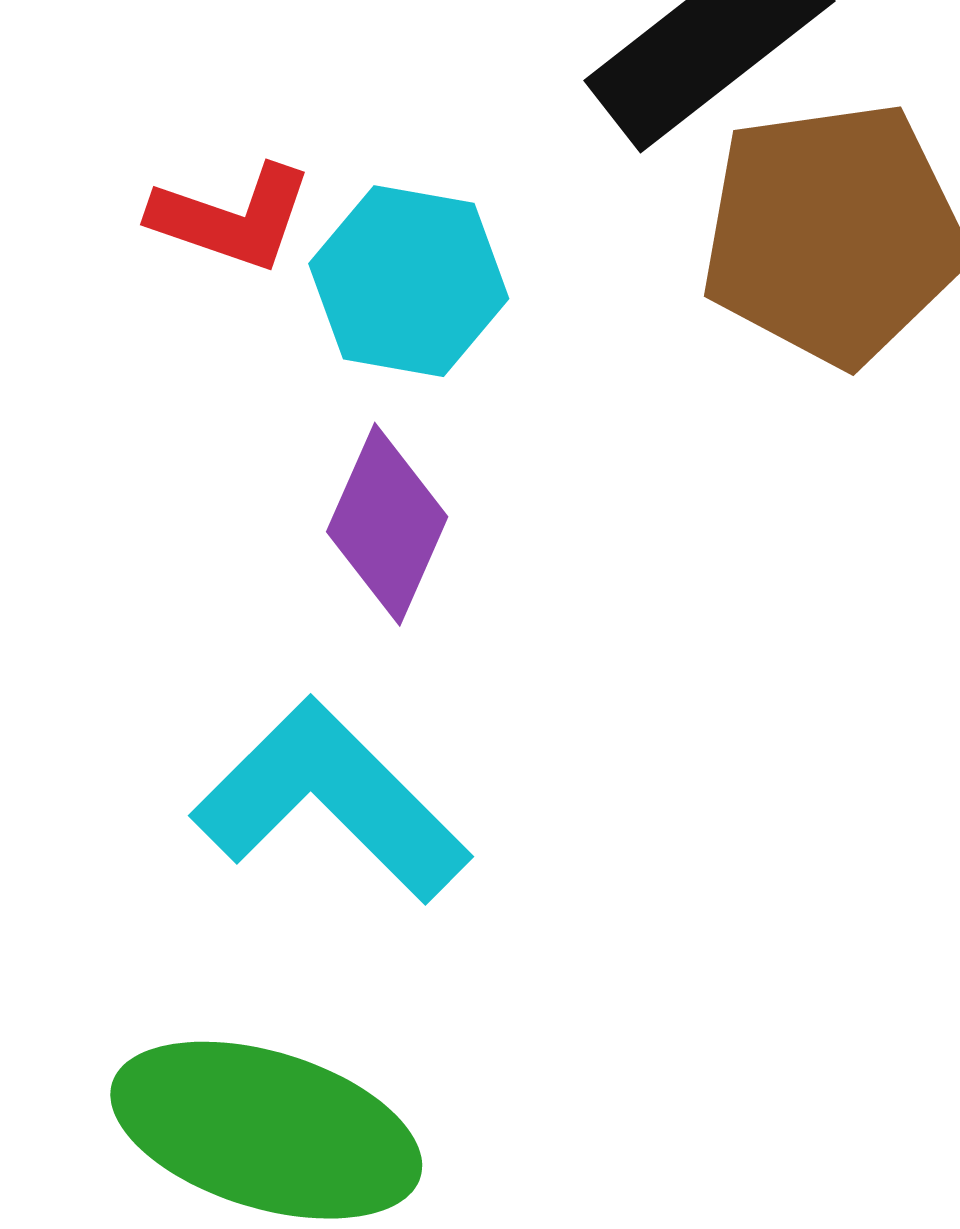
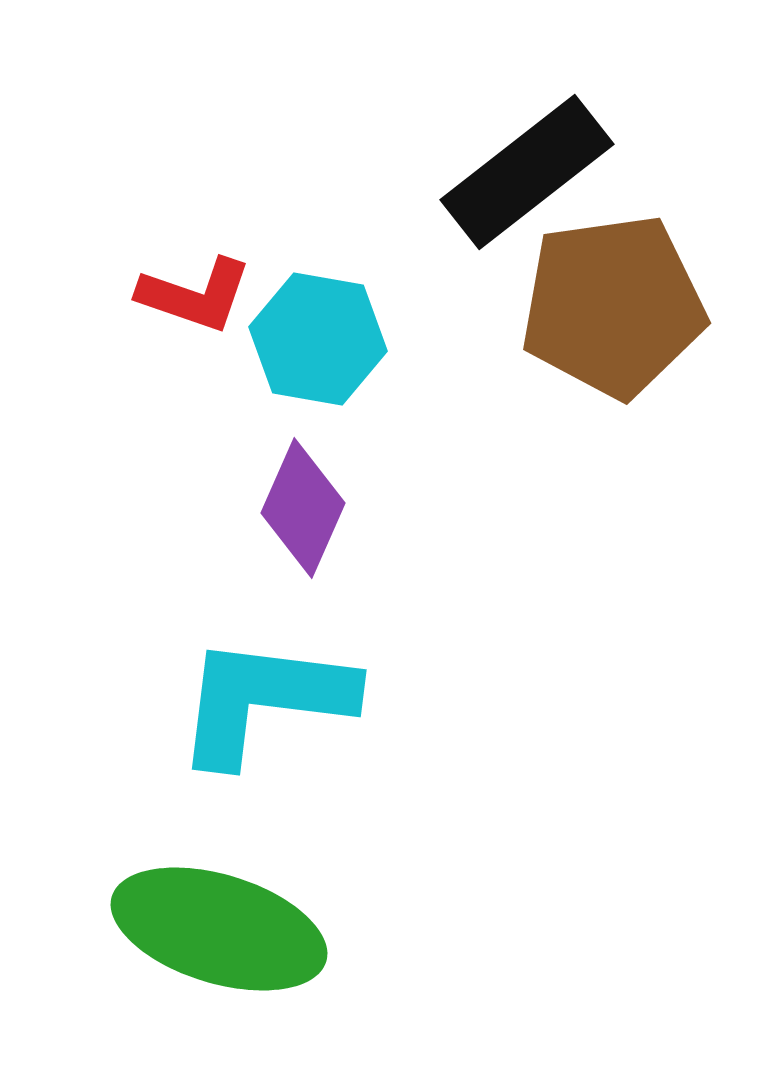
cyan L-shape: (331, 801) -> (264, 700), turned -38

